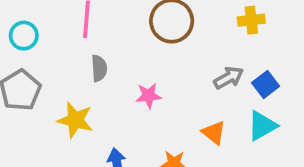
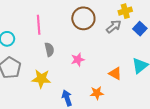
gray arrow: (229, 78) -> (114, 26), moved
blue square: (266, 85) -> (140, 29), moved

